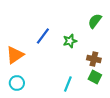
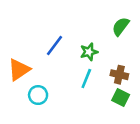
cyan circle: (17, 83) -> (38, 95), moved
cyan line: (68, 84) -> (86, 79), moved

